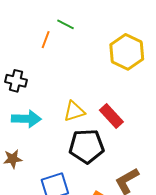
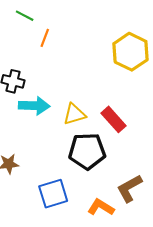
green line: (66, 24) -> (25, 16), moved
cyan arrow: (26, 119) -> (34, 106), moved

